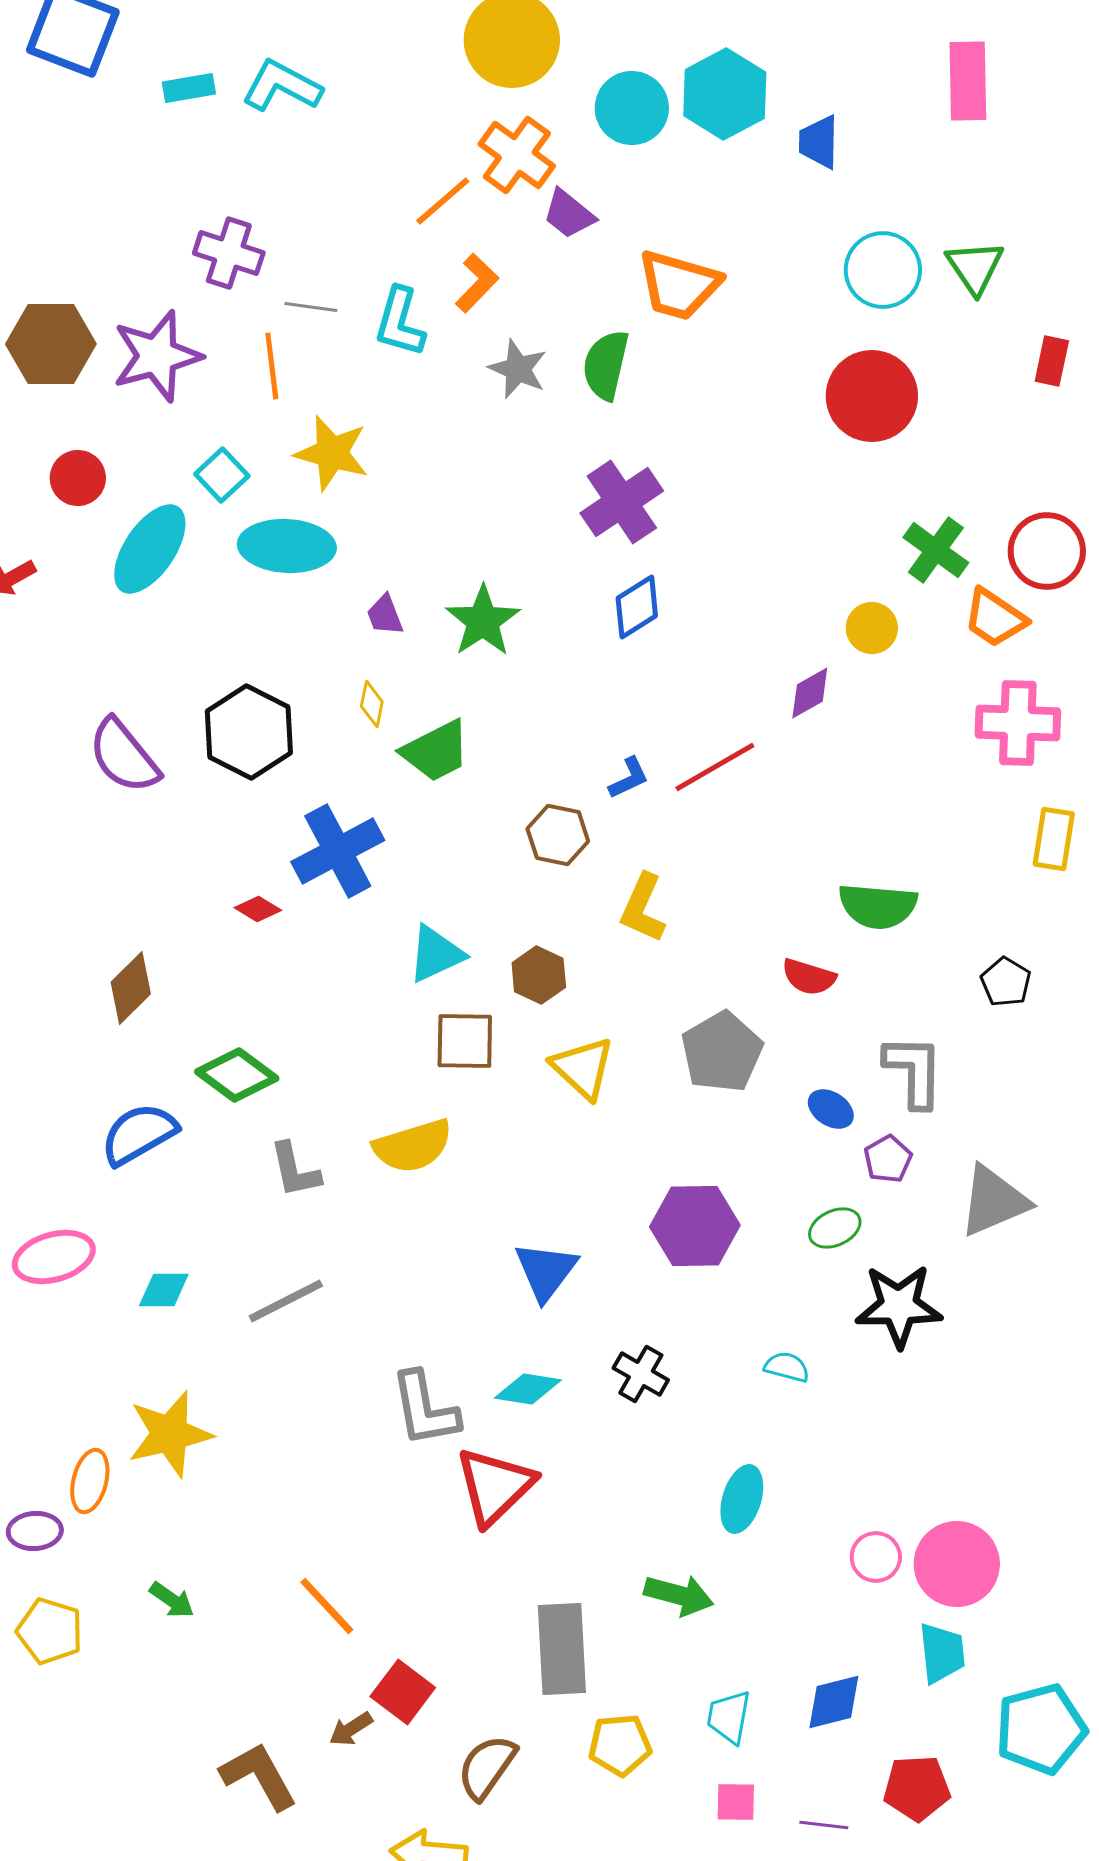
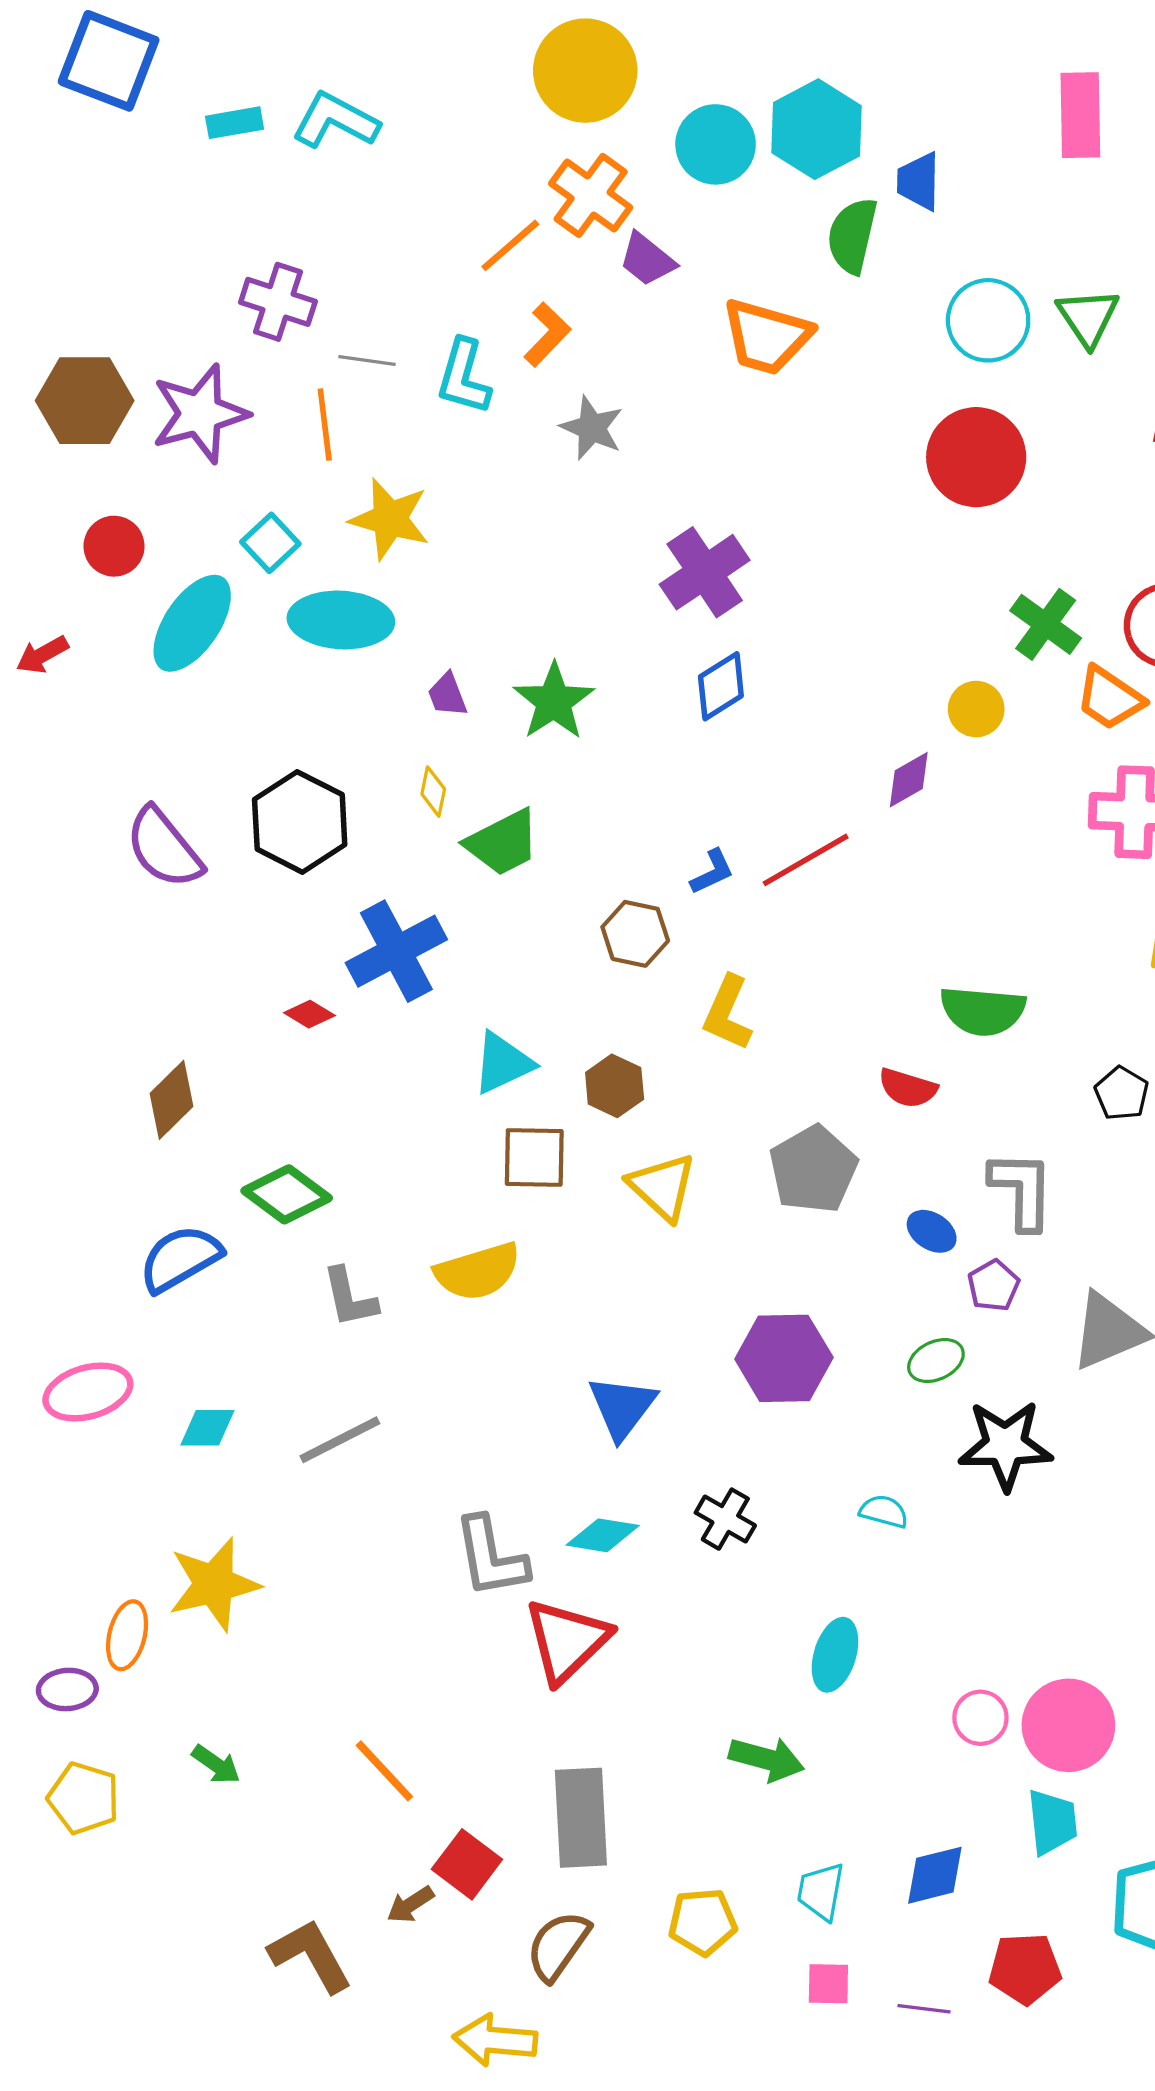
green semicircle: (606, 365) -> (852, 236), moved
gray rectangle: (562, 1649) -> (581, 1818), moved

